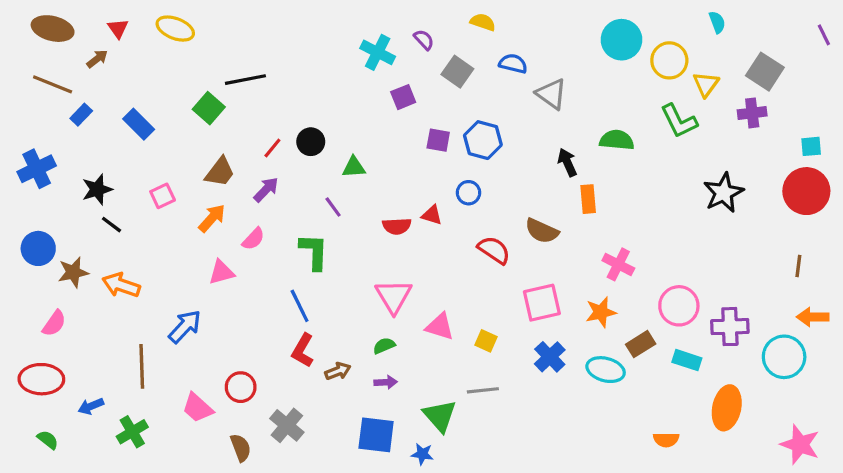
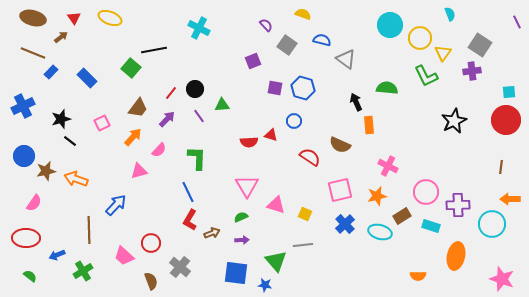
cyan cross: (378, 52) -> (199, 28), moved
purple line: (333, 207) -> (199, 116), moved

